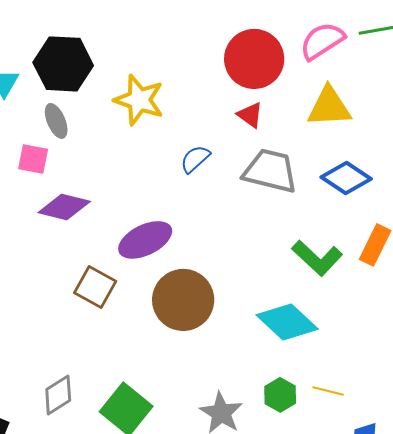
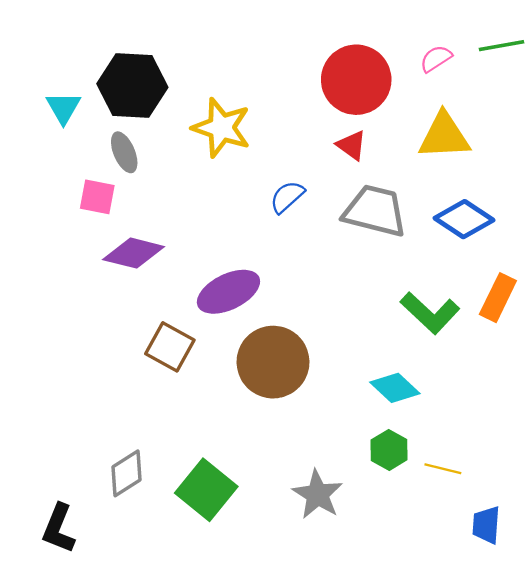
pink semicircle: (322, 41) -> (436, 59), size x0.6
cyan diamond: (287, 322) -> (395, 388), size x0.7
green hexagon: (280, 395) -> (389, 450), moved

